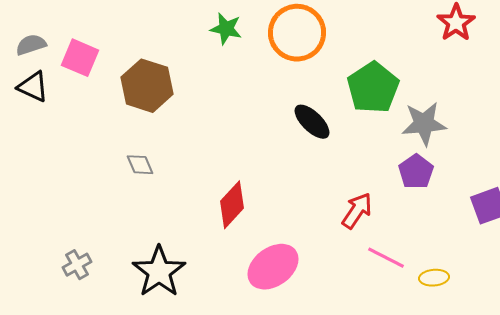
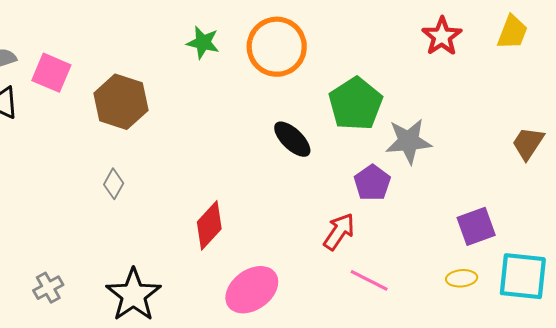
gray diamond: (140, 165) -> (114, 184), turned 52
purple pentagon: (416, 172) -> (372, 183), moved
yellow ellipse: (434, 278) -> (462, 278), moved

